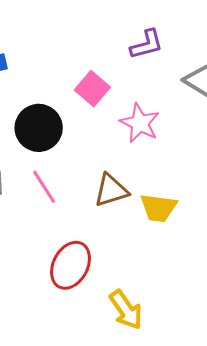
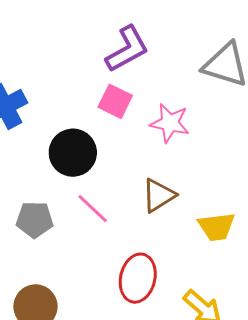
purple L-shape: (147, 44) -> (127, 49), moved, size x1.4
yellow trapezoid: (158, 208) -> (217, 227), moved

